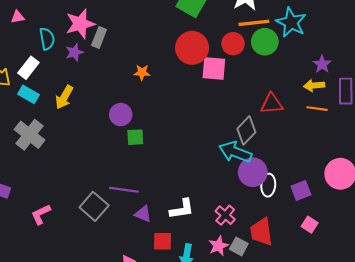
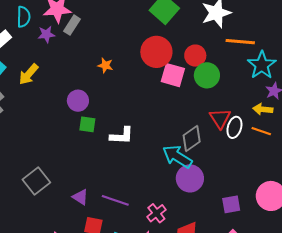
cyan star: (291, 22) -> (262, 65), moved
orange line: (254, 23) -> (240, 42), moved
green circle: (265, 42) -> (207, 75), moved
red triangle: (272, 104) -> (220, 118), turned 50
white ellipse: (268, 185) -> (234, 127), moved
purple line: (124, 190) -> (115, 200), moved
white L-shape: (182, 209) -> (122, 136), moved

